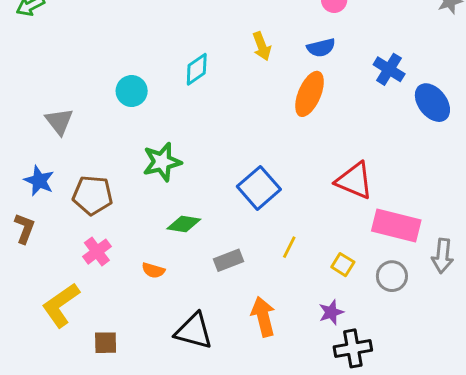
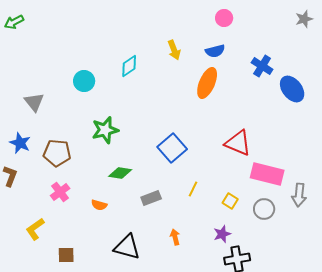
yellow L-shape: (61, 305) -> (35, 229), size x0.7
orange arrow: (263, 317) -> (175, 237), size x0.6

